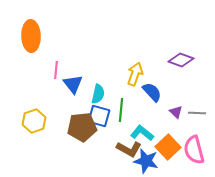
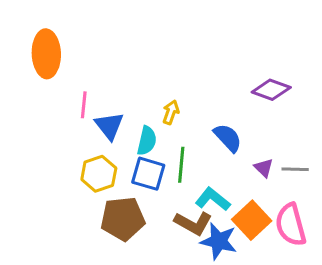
yellow arrow: (135, 74) -> (171, 112), moved, size x0.7
yellow hexagon: (34, 121) -> (99, 174), moved
brown pentagon: (82, 127) -> (123, 219), moved

